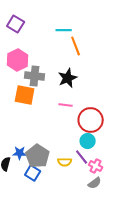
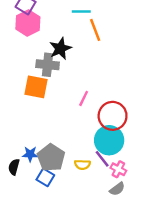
pink hexagon: (18, 60) -> (28, 23), moved
black star: (68, 78) -> (60, 49), moved
pink line: (66, 105) -> (84, 98), turned -72
cyan circle: (88, 141) -> (109, 140), size x1.6

